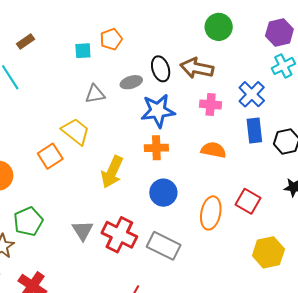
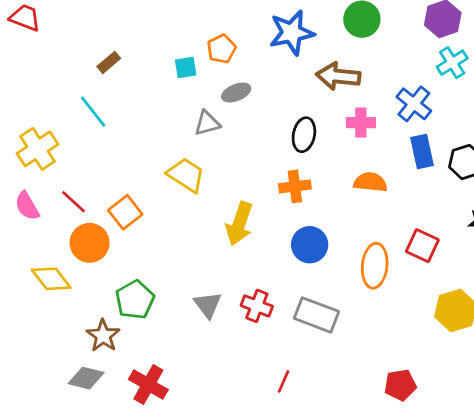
black ellipse: (161, 69) -> (304, 135), moved, turned 35
gray ellipse: (131, 82) -> (236, 93), moved
blue star: (158, 111) -> (292, 33), moved
orange square: (50, 156) -> (125, 212), moved
red cross: (119, 235) -> (257, 306), size x0.7

